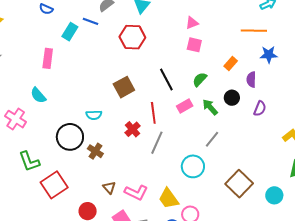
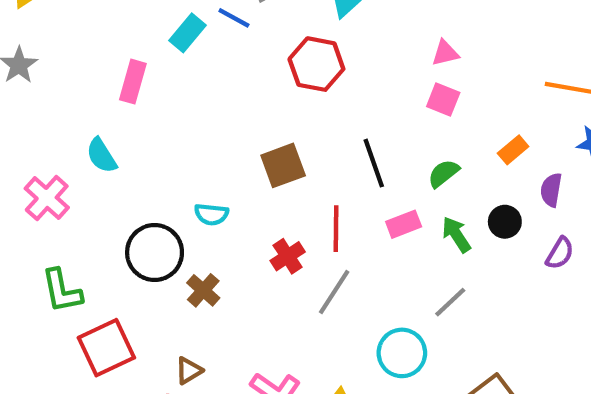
brown triangle: (109, 188) -> (189, 371), moved, turned 32

